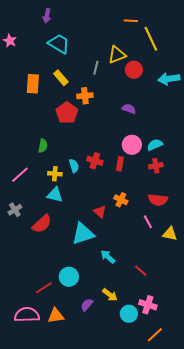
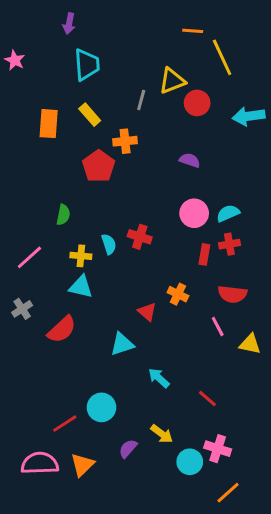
cyan trapezoid: (59, 44) -> (87, 65), turned 55
red rectangle: (120, 164) -> (204, 254), moved
cyan triangle: (83, 234) -> (122, 344), size x0.7
orange triangle: (56, 316) -> (82, 465), turned -36

